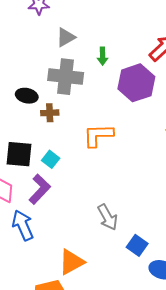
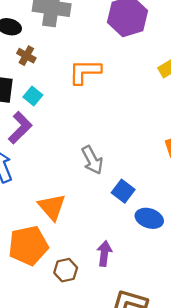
brown cross: (50, 113) -> (26, 56), moved, turned 30
orange triangle: (71, 262) -> (52, 207), turned -44

